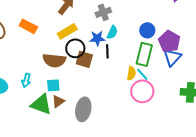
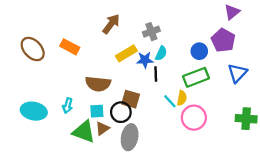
yellow rectangle: (67, 31) -> (126, 53), moved
purple pentagon: (169, 41) -> (223, 40), moved
black circle: (75, 48) -> (121, 112), moved
green rectangle: (144, 54) -> (196, 77), turned 55
blue triangle: (172, 57) -> (237, 73), moved
brown square: (84, 59) -> (131, 99), moved
cyan line: (142, 74) -> (170, 101), moved

